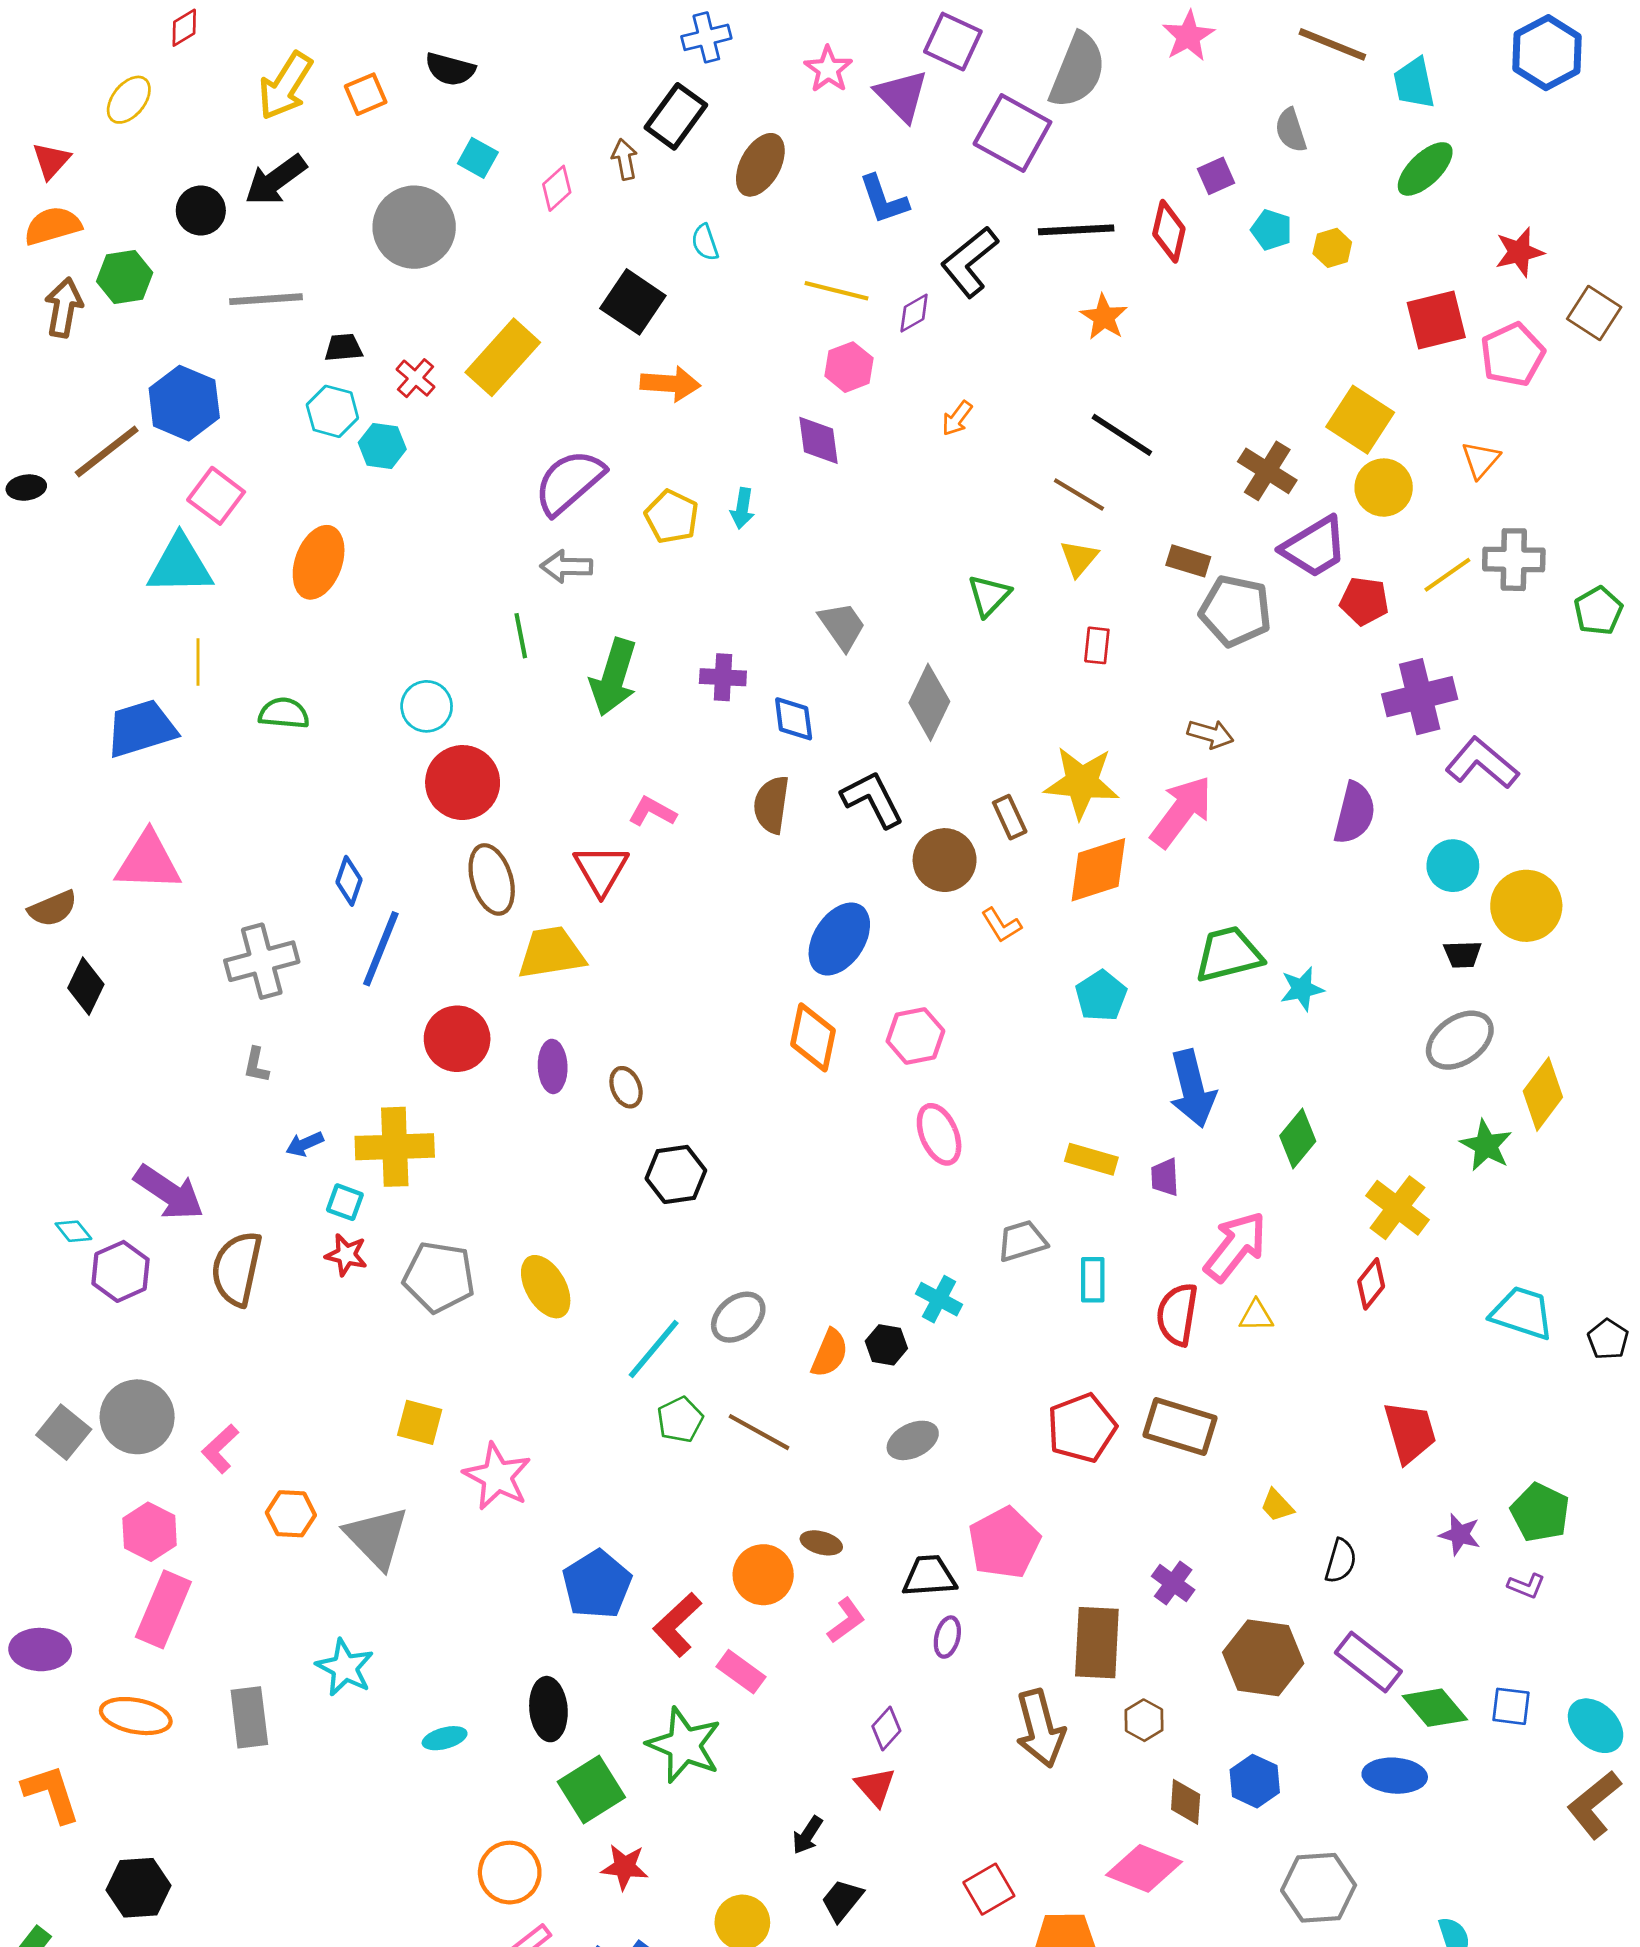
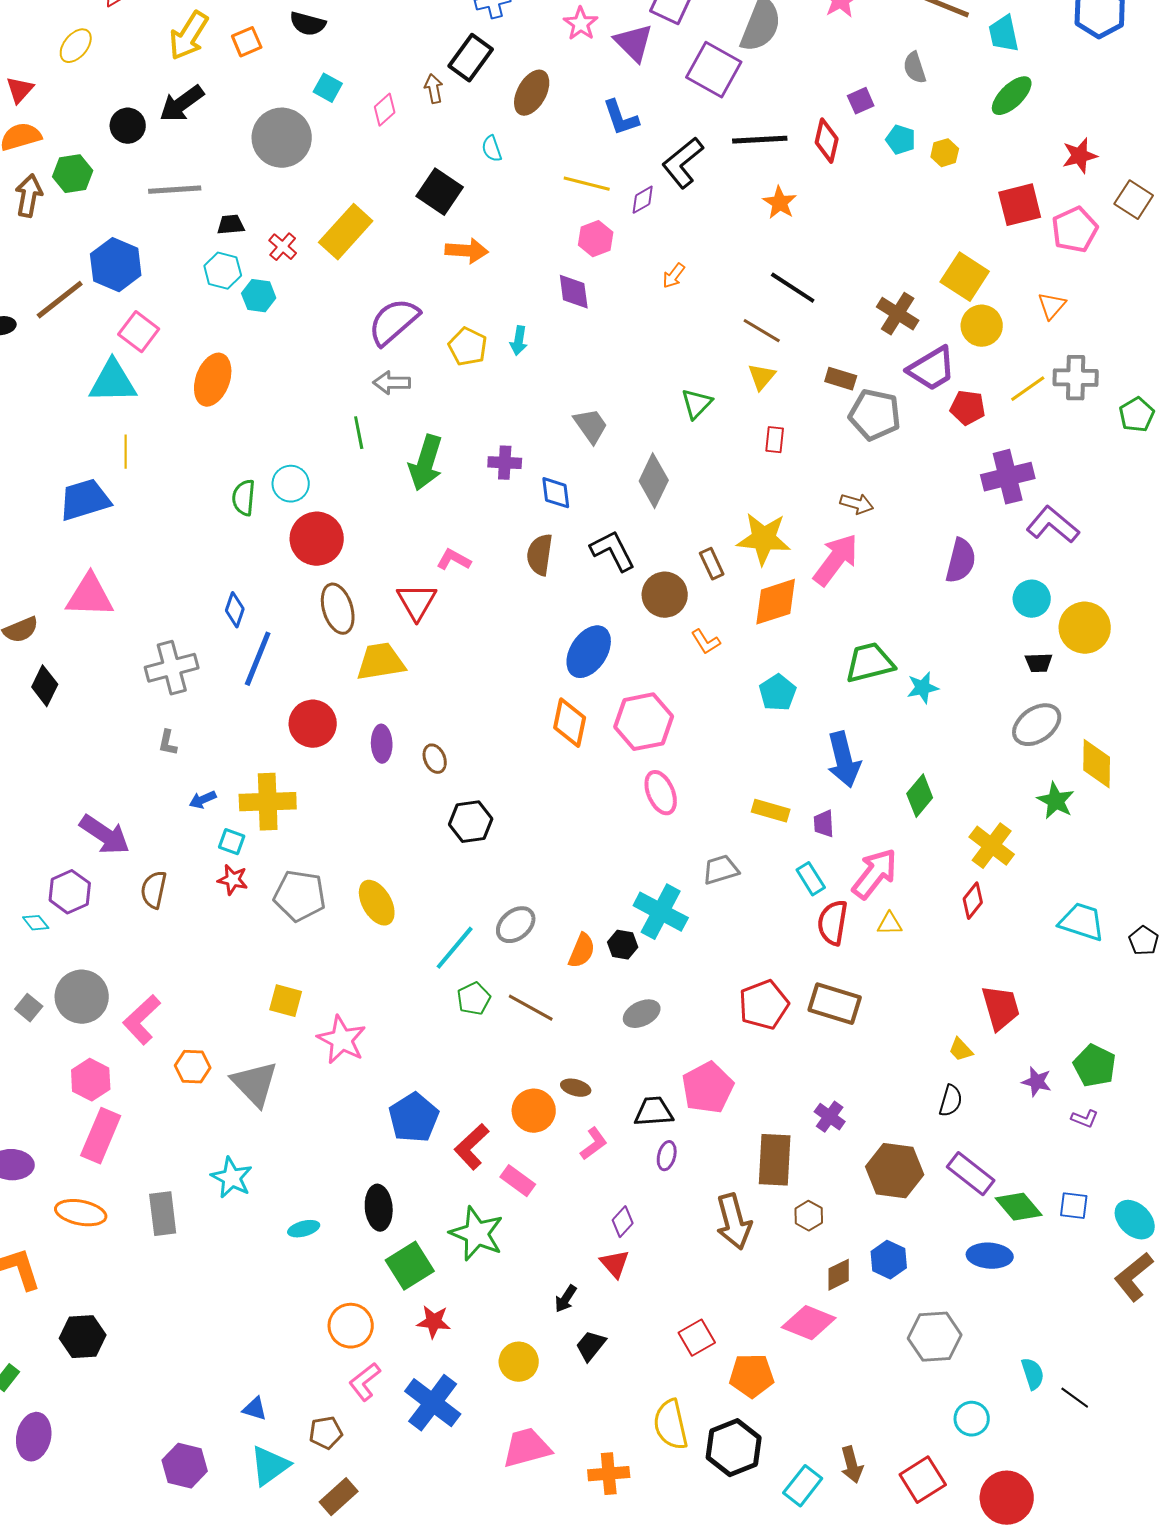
green semicircle: (284, 713) -> (244, 498), moved, turned -90
pink hexagon: (915, 1036) -> (644, 722), size x1.4
yellow diamond: (1543, 1094) -> (1097, 764), turned -36
cyan diamond: (73, 1231) -> (36, 923), moved
brown semicircle: (237, 1269) -> (154, 890), size x0.7
cyan rectangle: (1093, 1280) -> (811, 879), moved, turned -32
cyan cross: (939, 1299) -> (661, 912), size x1.6
gray square: (64, 1432) -> (29, 1008), size x0.7
pink L-shape: (220, 1449) -> (142, 1020), size x1.4
yellow trapezoid: (1277, 1505) -> (961, 1050), moved
brown diamond: (1186, 1802) -> (839, 1275), turned 60

